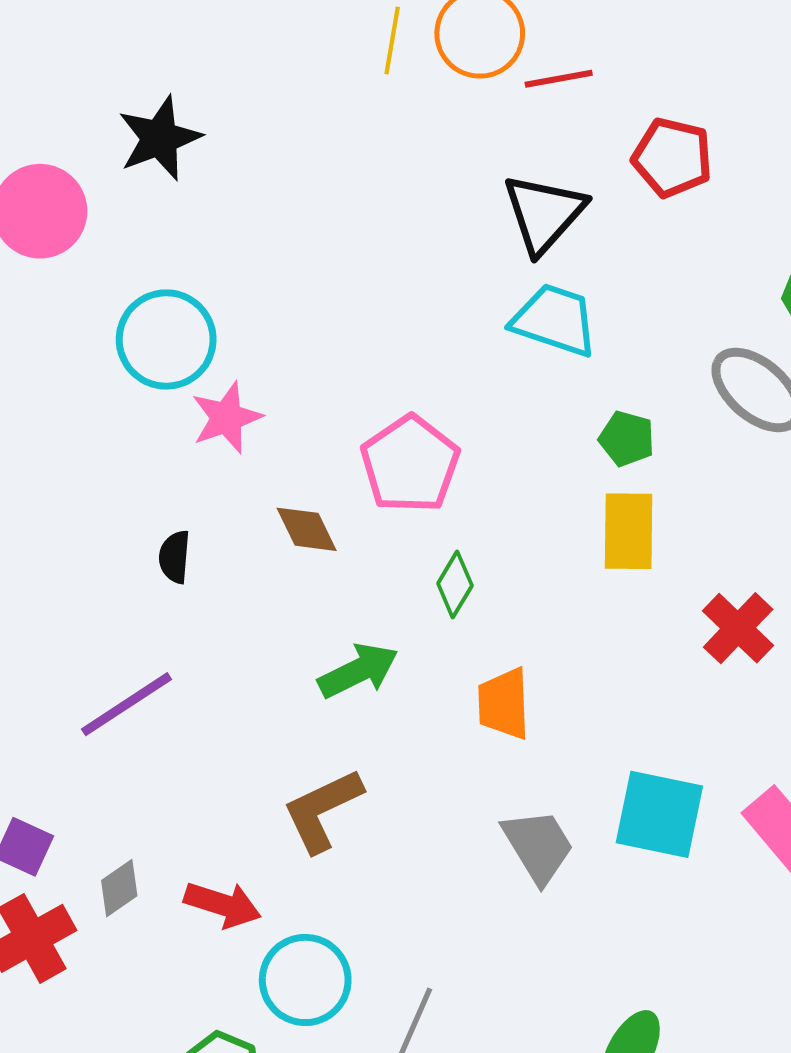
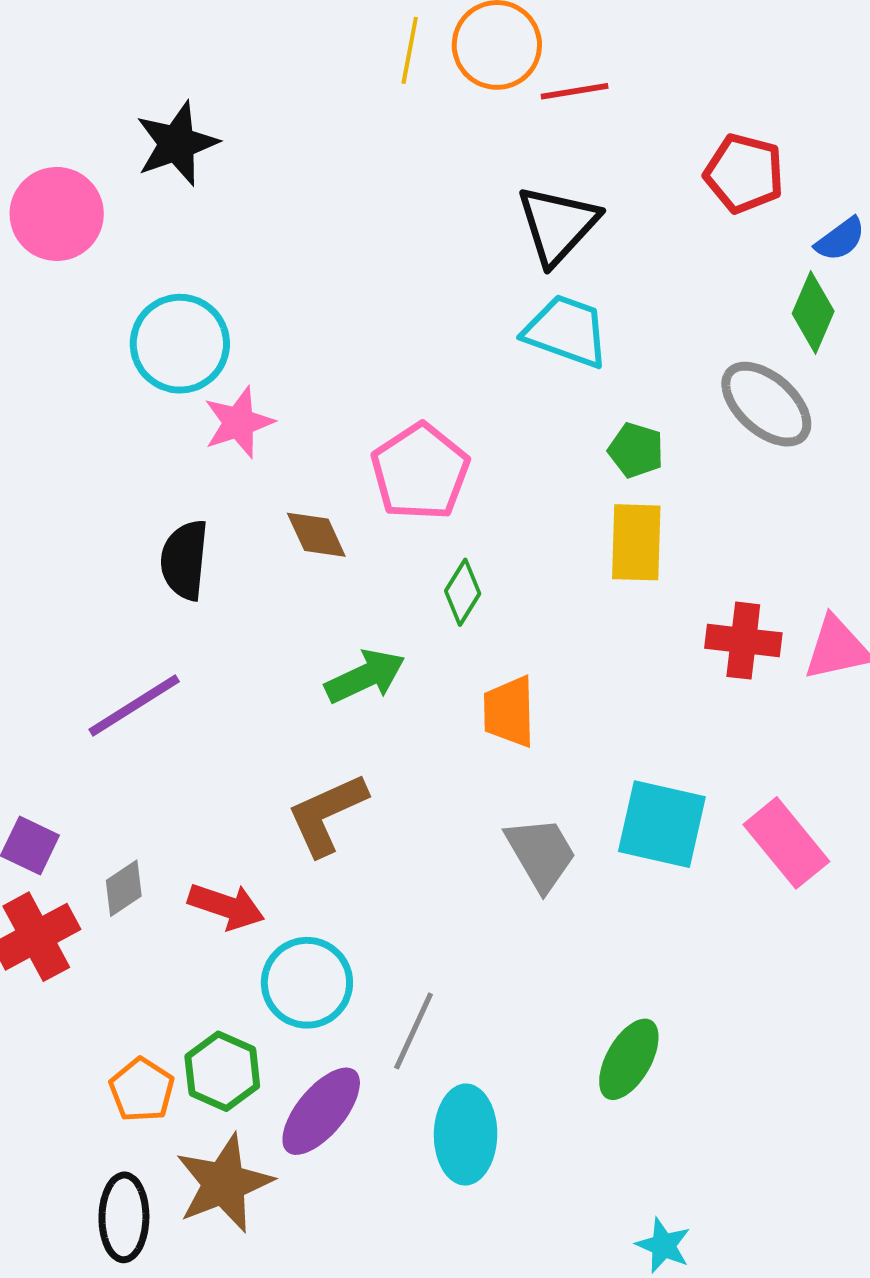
red pentagon: (672, 158) -> (744, 173), moved
black semicircle: (175, 557) -> (184, 560), size x1.5
red cross: (738, 628) -> (743, 641), turned -38

